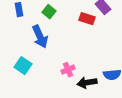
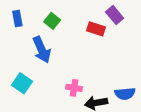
pink cross: (68, 70) -> (74, 88), turned 32

